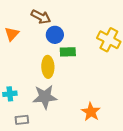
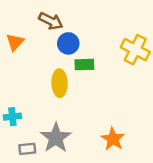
gray star: (45, 97) -> (56, 138), moved, turned -30

